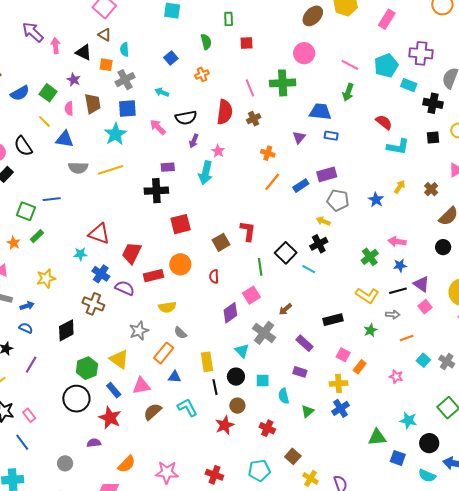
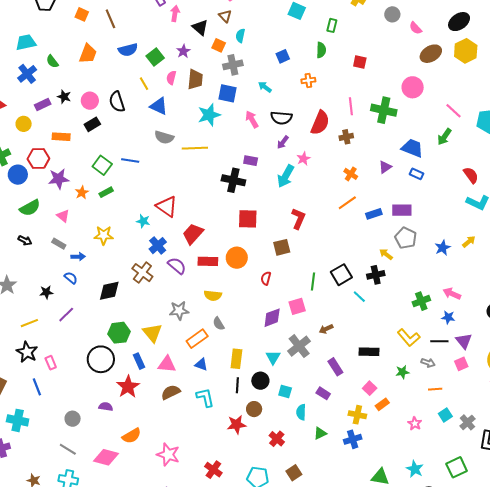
green rectangle: (229, 19) -> (332, 25), moved
red L-shape: (248, 231) -> (298, 219), moved

